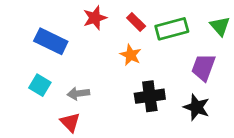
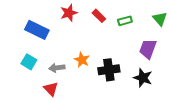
green rectangle: (172, 29) -> (125, 21), size x0.6
orange star: (131, 55) -> (82, 60), moved

